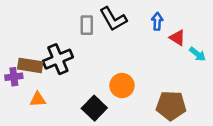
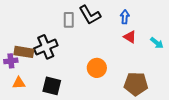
red triangle: (177, 38) -> (130, 37), moved
orange triangle: (38, 99) -> (19, 83), moved
black square: (94, 108) -> (52, 86), moved, turned -30

